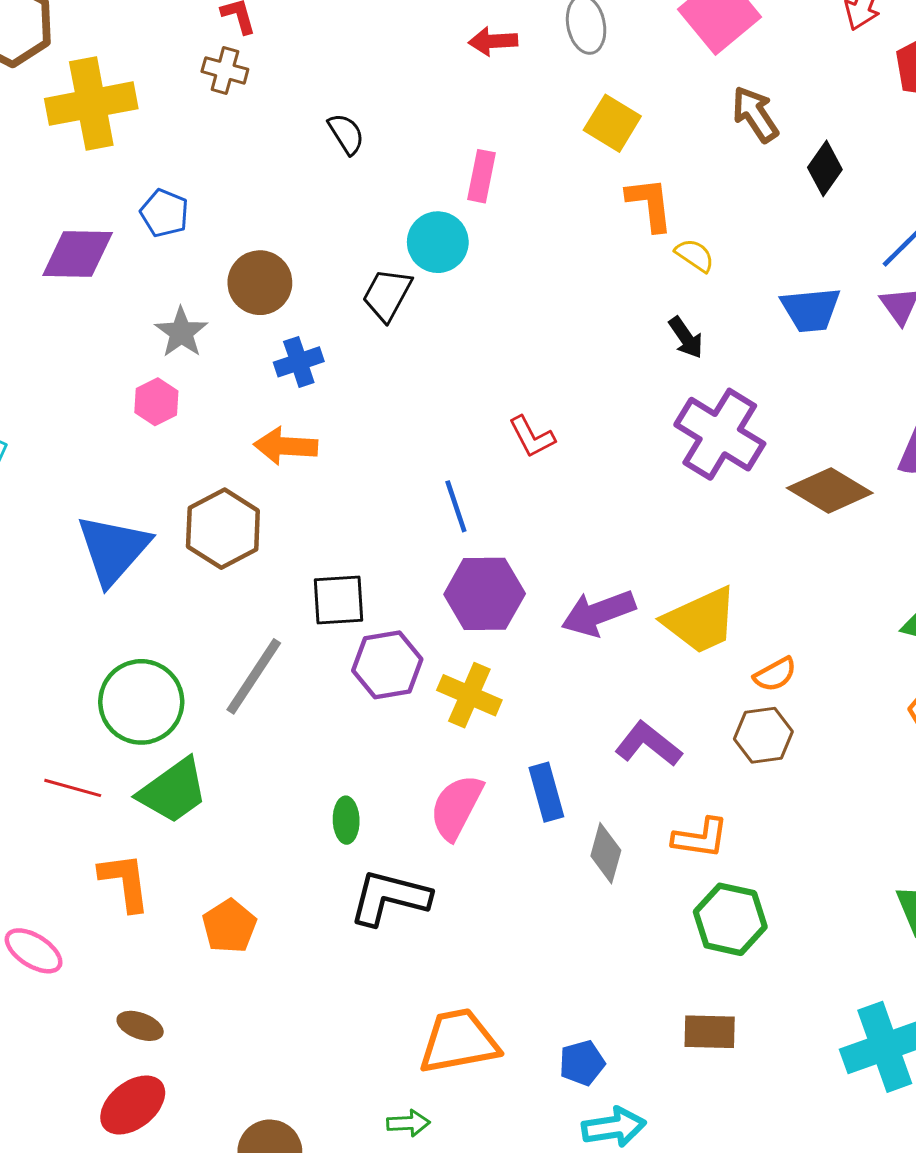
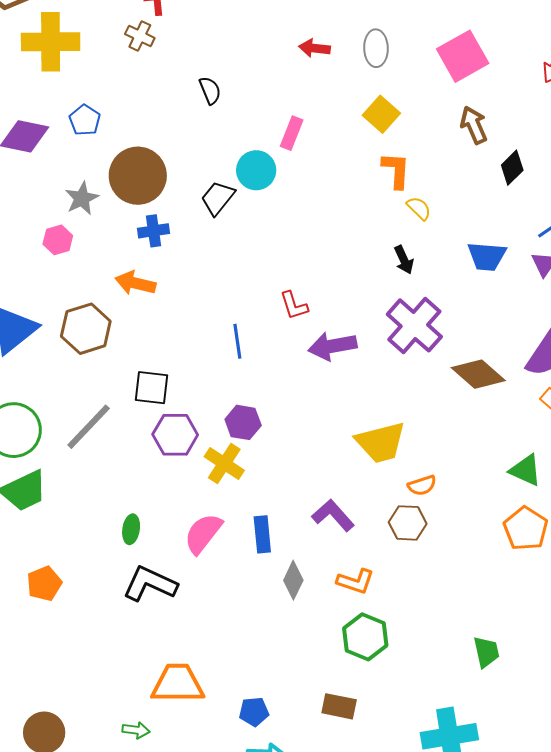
brown circle: (260, 283) -> (138, 176), size x1.4
purple hexagon: (485, 594) -> (243, 422), moved, size x0.7
purple arrow: (598, 613) -> (332, 346), moved

